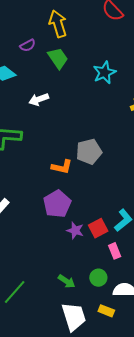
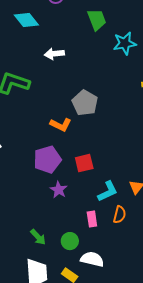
green trapezoid: (58, 58) -> (97, 20), moved
gray pentagon: (89, 152) -> (85, 103), moved, turned 30
red square: (98, 228) -> (84, 163), moved

